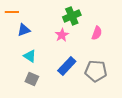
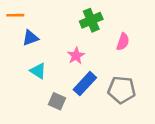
pink star: (62, 35) -> (76, 56), moved
gray square: (32, 79) -> (57, 101), moved

